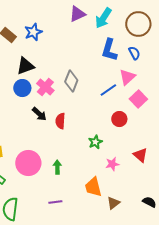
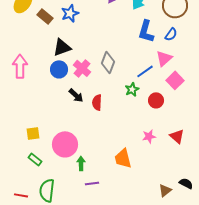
blue semicircle: (134, 53) -> (171, 34), turned 64
green star: (95, 142) -> (132, 89), moved
pink star: (112, 164) -> (149, 136), moved
green arrow: (57, 167) -> (81, 163), moved
orange trapezoid: (93, 187) -> (123, 158), moved
brown triangle: (113, 203) -> (165, 190), moved

